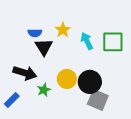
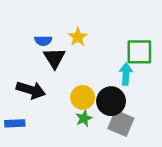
cyan arrow: (87, 41) -> (126, 74), moved, turned 30
green star: (44, 90) -> (84, 118), moved
blue rectangle: (12, 100) -> (15, 123), turned 42

